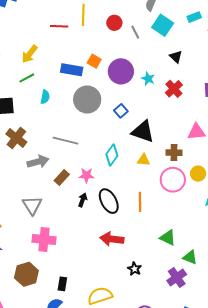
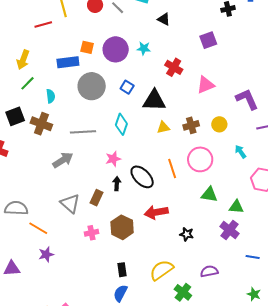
red cross: (174, 89) -> (174, 67), moved
brown cross: (16, 138) -> (41, 124), moved
brown cross: (174, 153) -> (191, 125), moved
cyan diamond: (112, 155) -> (121, 124), moved
brown rectangle: (62, 178) -> (97, 198), moved
pink circle: (173, 180) -> (200, 159), moved
pink cross: (44, 240) -> (91, 233), size x0.6
brown hexagon: (26, 274) -> (122, 227), moved

